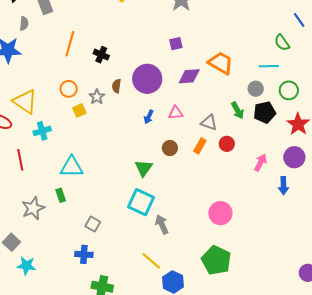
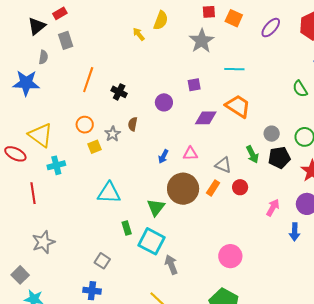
cyan line: (269, 66) -> (234, 69), moved
purple circle: (147, 79) -> (164, 102), moved, size x0.6
brown circle: (170, 148) -> (183, 189), size x2.0
cyan triangle: (72, 167) -> (109, 193), moved
green rectangle: (61, 195) -> (127, 228), moved

